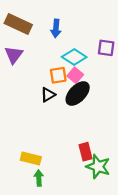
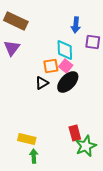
blue arrow: (56, 28) -> (76, 25), moved
cyan diamond: (74, 57) -> (65, 50), turned 55
green star: (98, 167) -> (86, 146), turned 30

